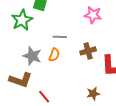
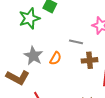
gray line: (60, 37) -> (76, 42), moved

